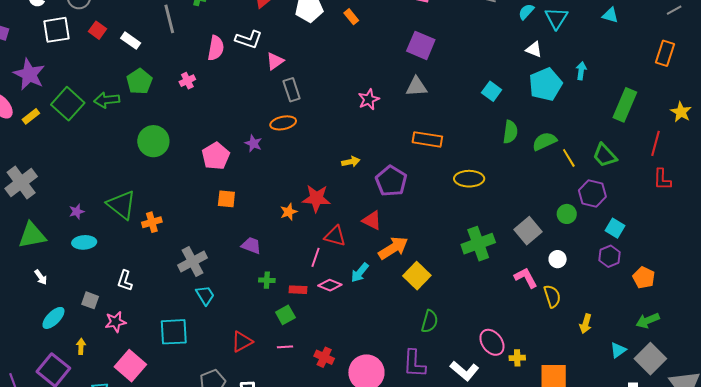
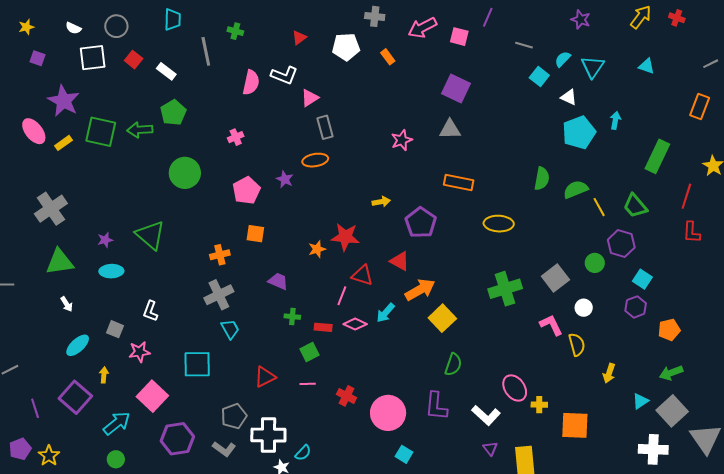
pink cross: (187, 81) -> (236, 137), moved
cyan square: (492, 91) -> (539, 77), moved
green square: (68, 104) -> (101, 132), turned -32
orange cross: (152, 222) -> (220, 255), moved
orange pentagon: (644, 278) -> (669, 330), turned 30

